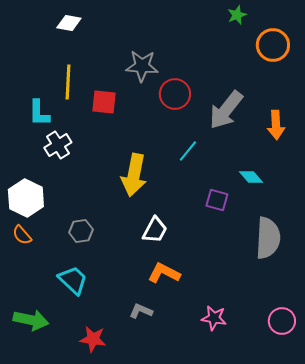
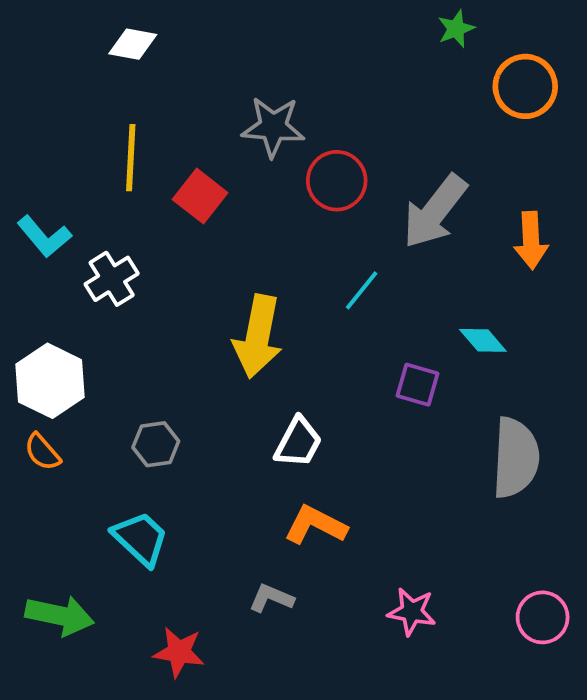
red square: (104, 102) -> (200, 196), turned 32
cyan L-shape: (39, 113) -> (44, 236), moved, turned -40

